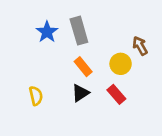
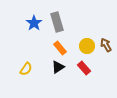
brown arrow: (140, 46) -> (106, 45), moved
yellow semicircle: (36, 96) -> (26, 69), turned 48

